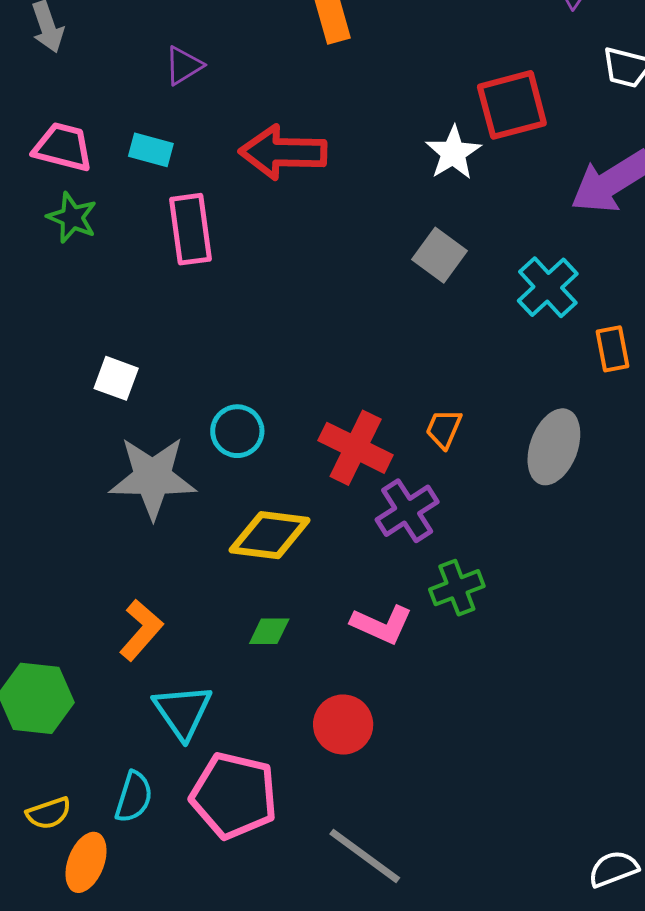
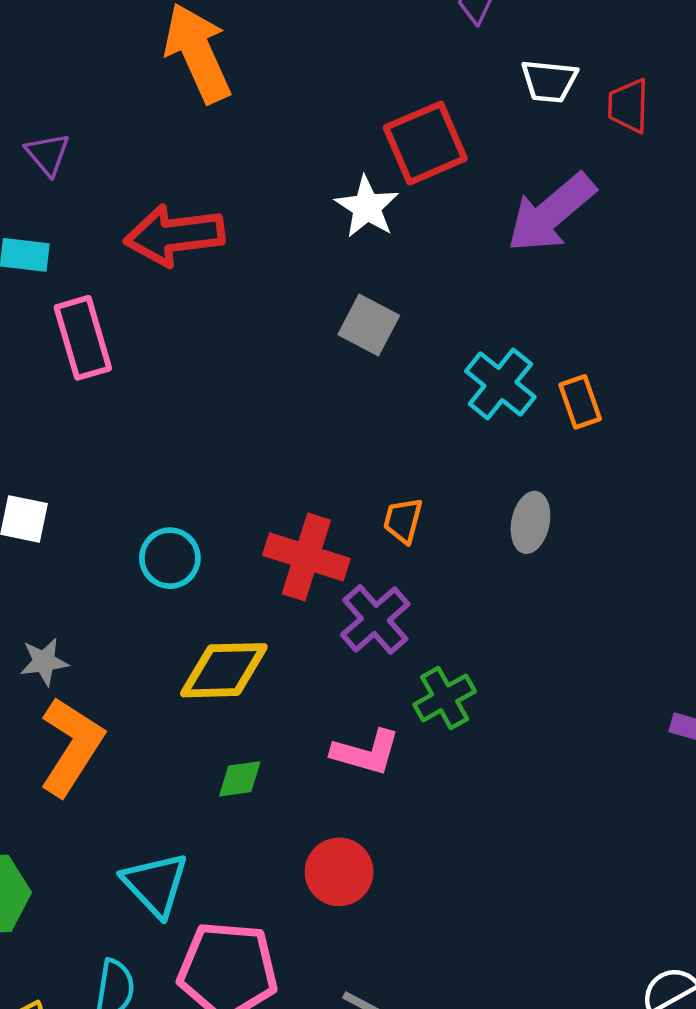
purple triangle: (184, 66) -> (47, 154), turned -30
cyan cross: (548, 287) -> (500, 384), moved
gray ellipse: (554, 447) -> (530, 522), size x0.7
gray star: (153, 477) -> (44, 662), moved, size x0.5
orange L-shape: (141, 630) -> (71, 746), moved, size x1.4

